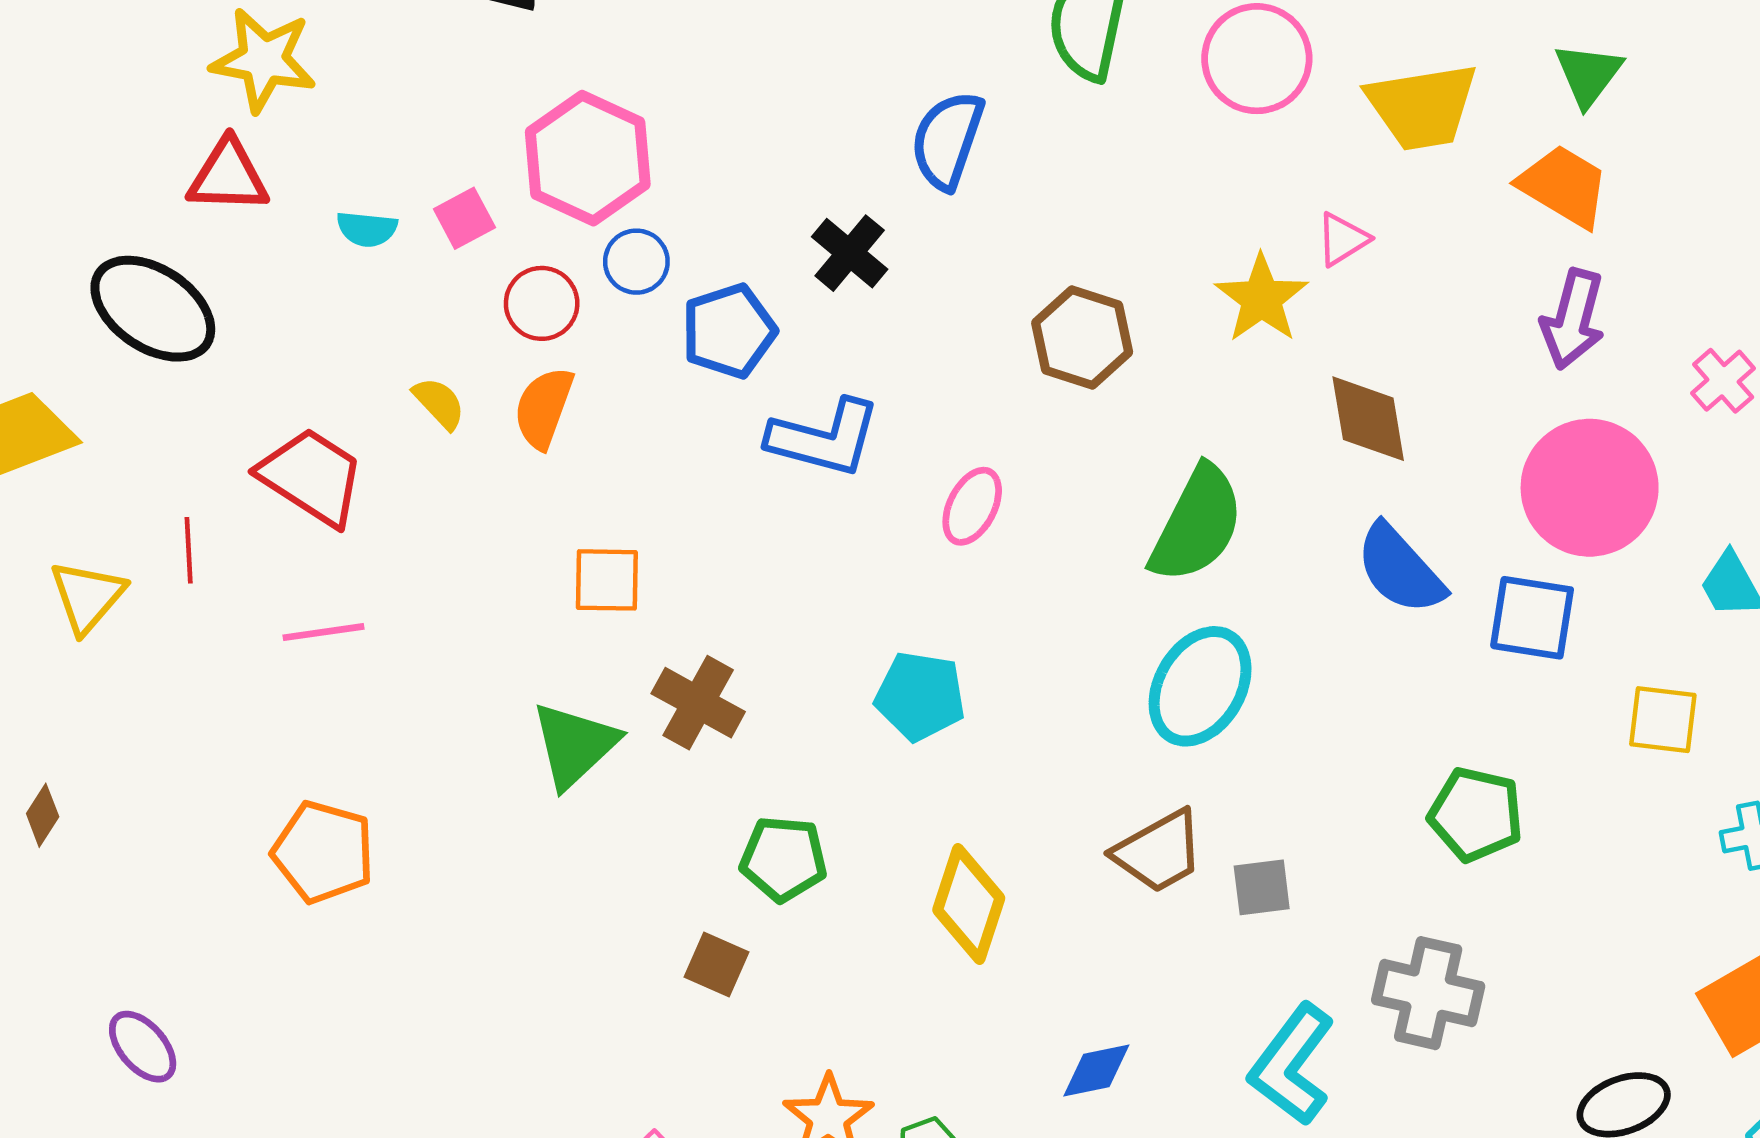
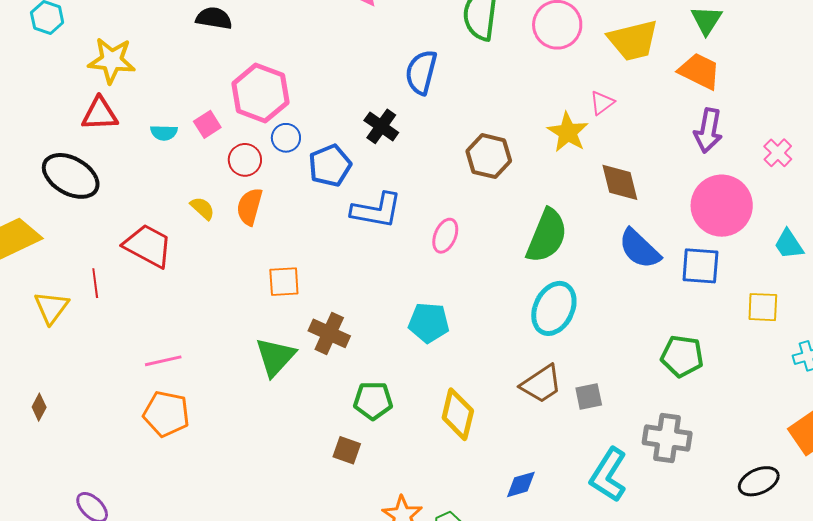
pink line: (323, 632) -> (163, 361), moved

